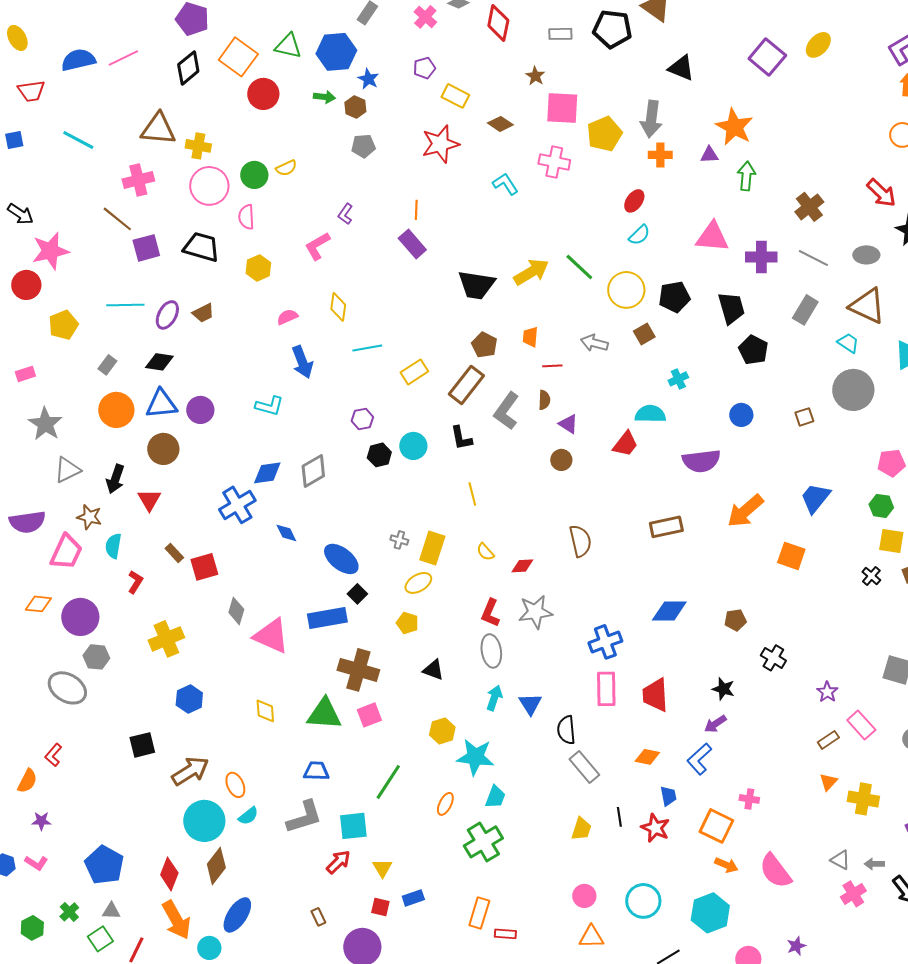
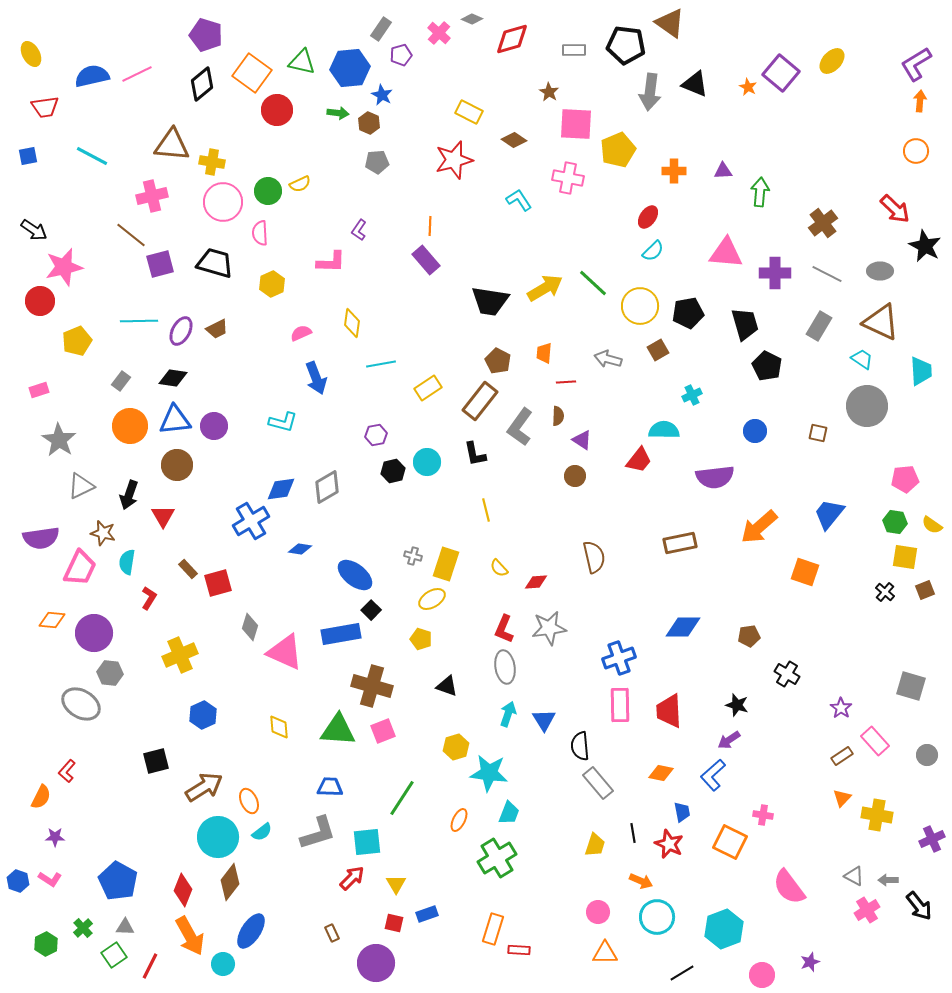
red diamond: (498, 23) -> (512, 39), turned 63
purple pentagon: (424, 68) -> (401, 55), moved
gray arrow: (651, 119) -> (650, 92), moved
orange star: (734, 127) -> (748, 87), moved, size x0.5
pink L-shape: (317, 246) -> (331, 262), turned -148
brown square: (804, 417) -> (818, 433), turned 30
blue diamond: (286, 533) -> (300, 549), turned -55
orange arrow: (726, 865) -> (641, 881), moved

